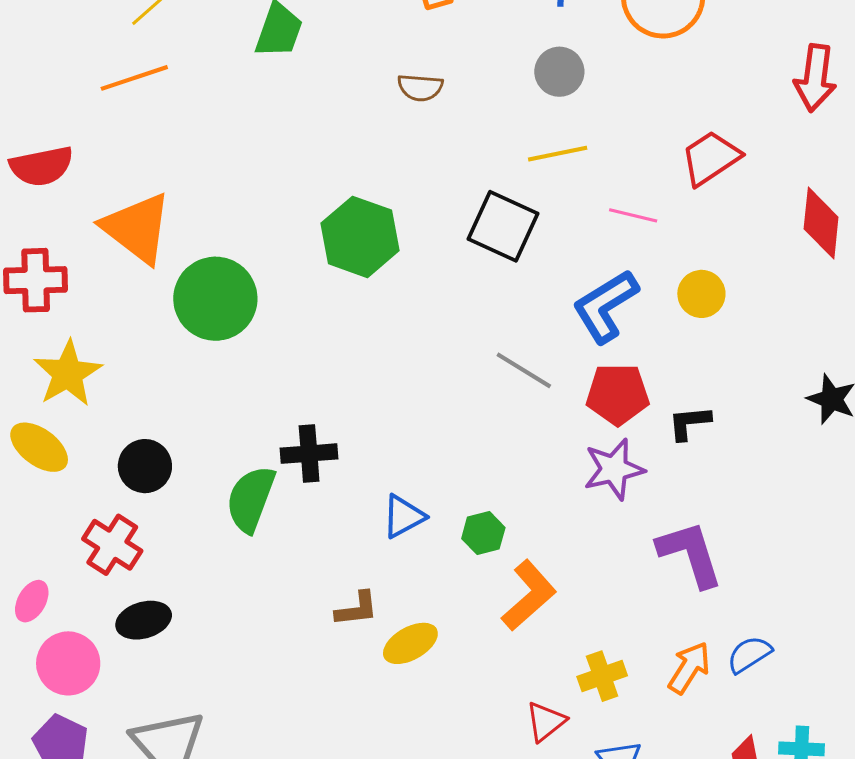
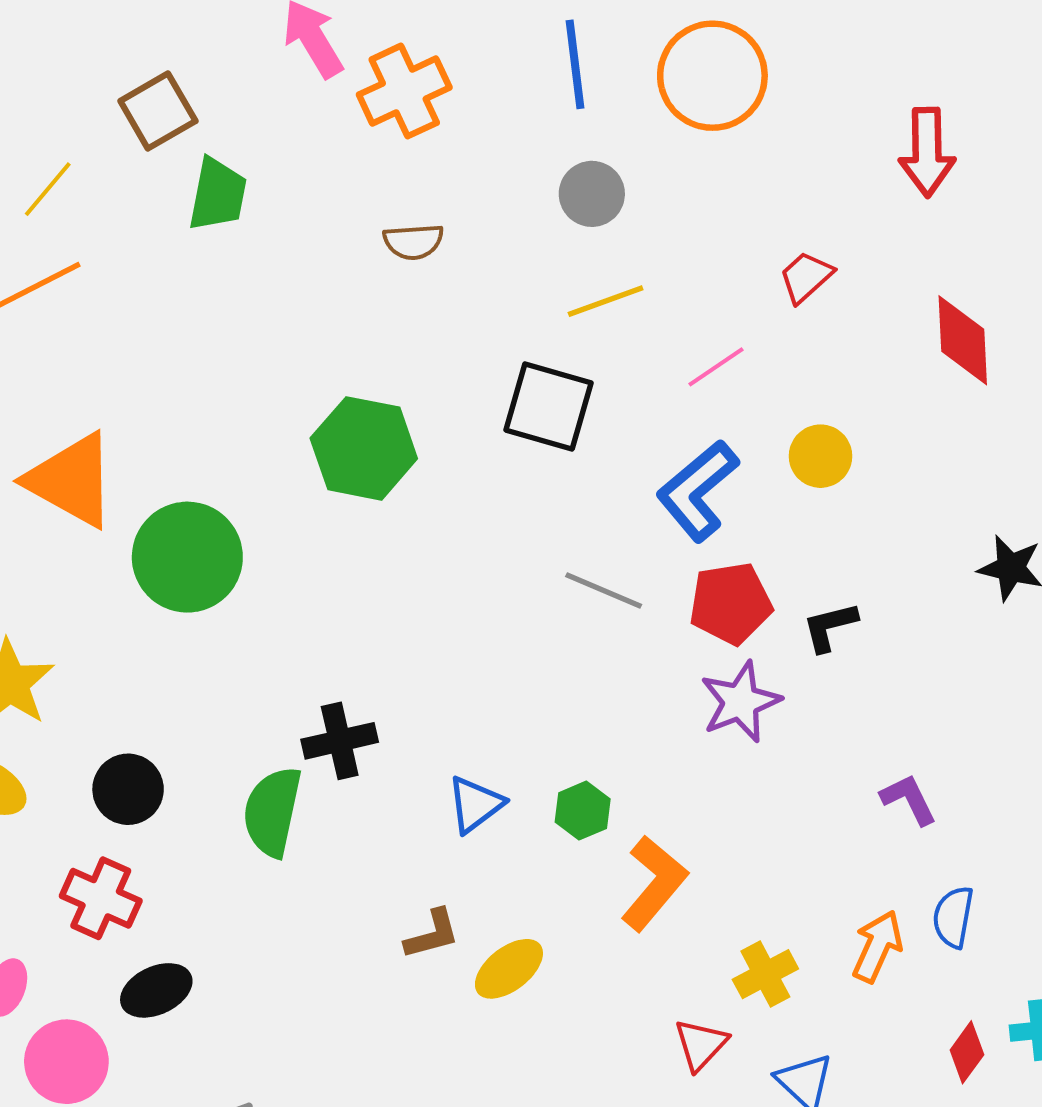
red trapezoid: (711, 158) -> (806, 277), size x0.7
pink line: (633, 215) -> (716, 367), turned -39
purple L-shape: (690, 554) -> (909, 799), moved, size x0.6
blue semicircle: (749, 654) -> (953, 917), turned -39

